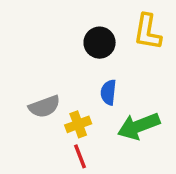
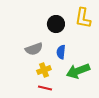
gray semicircle: (44, 107) -> (34, 49), moved
red line: (80, 156) -> (45, 88), turned -56

